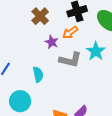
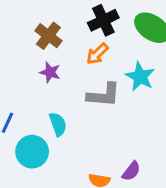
purple star: (52, 42) -> (50, 72), moved
cyan circle: (20, 101) -> (32, 152), moved

